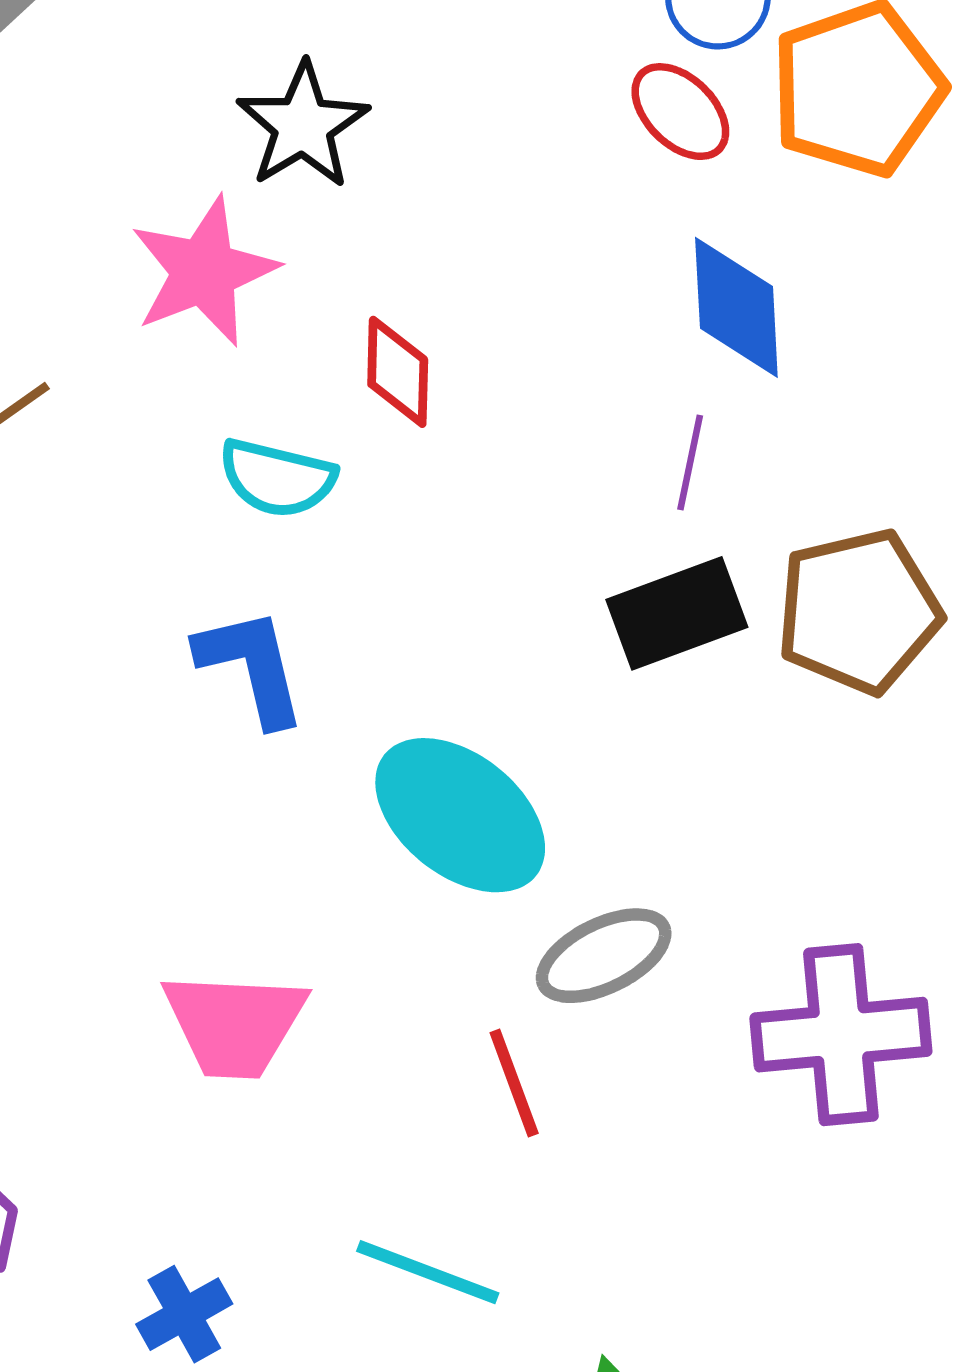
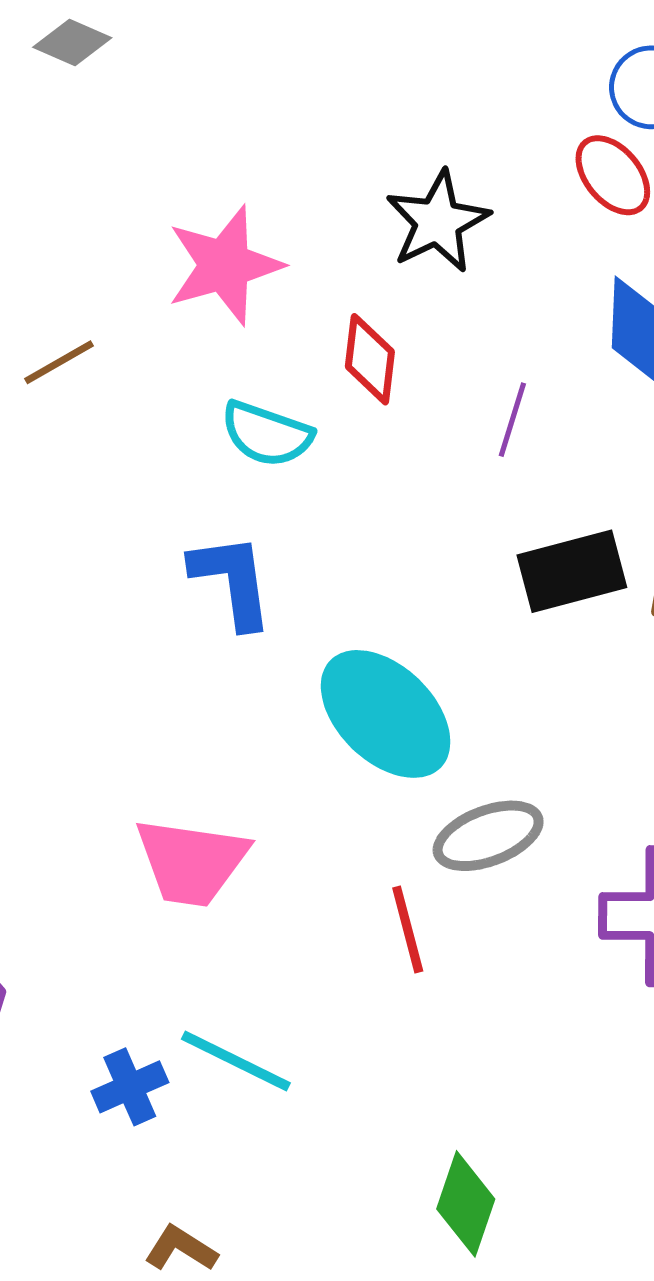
black star: (303, 126) -> (438, 222), moved
purple line: (690, 462) -> (512, 420), moved
cyan line: (428, 1272) -> (236, 1061), moved

